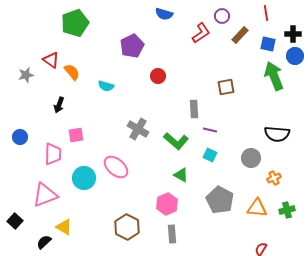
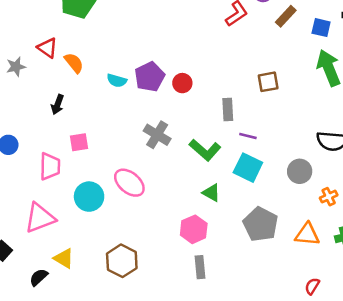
purple pentagon: (132, 46) -> (150, 77), moved
red circle: (158, 76) -> (182, 83), moved
cyan square: (210, 155) -> (248, 168), size x1.6
brown hexagon: (127, 227) -> (122, 261), moved

